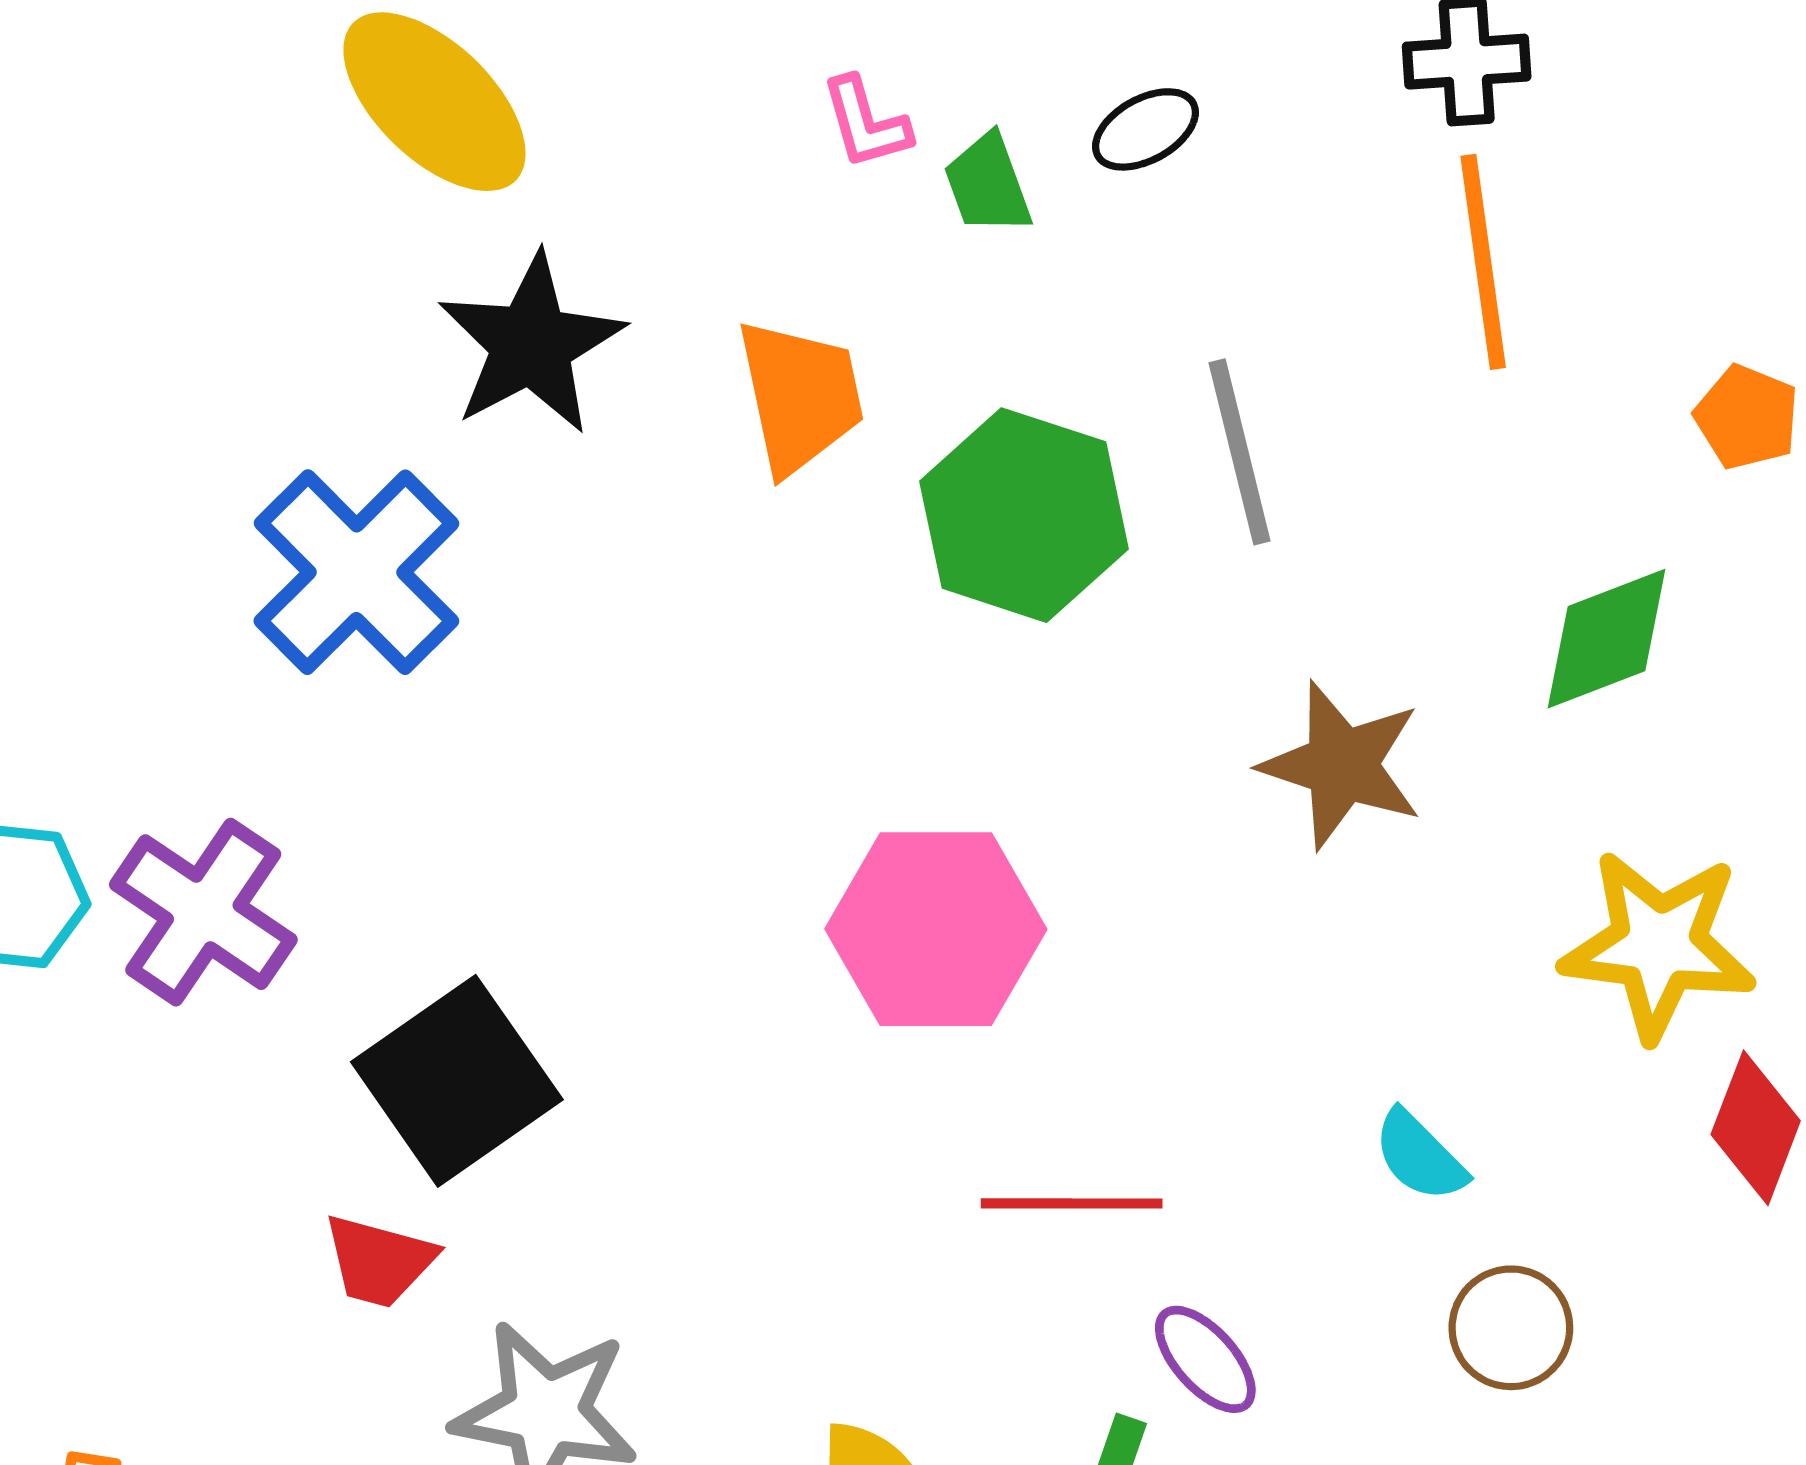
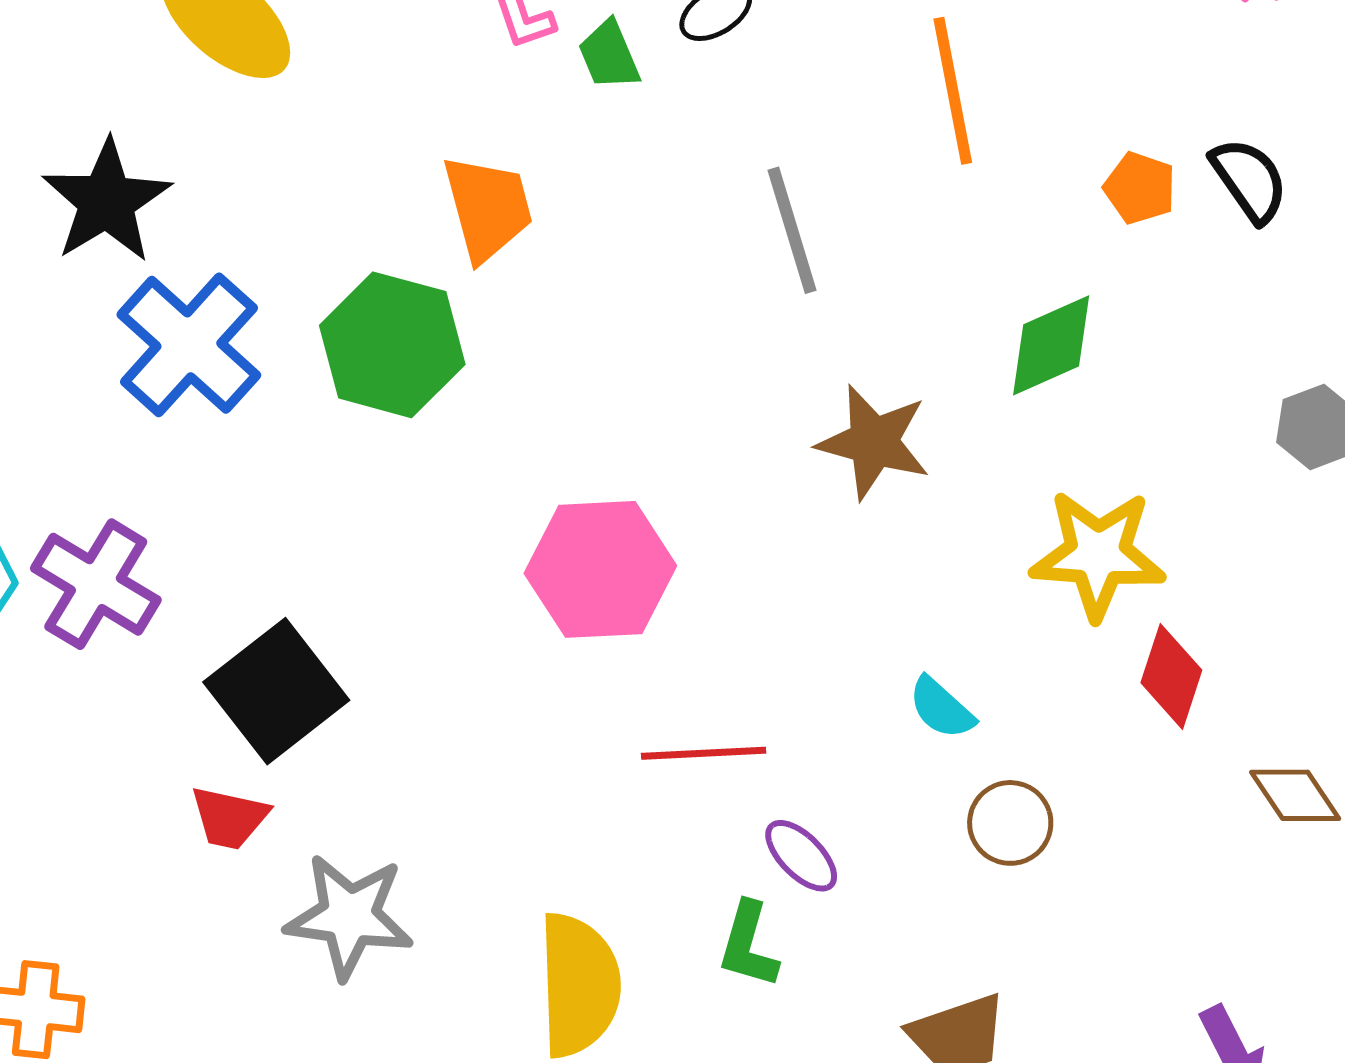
black star: (531, 344) -> (107, 201), moved
green hexagon: (1024, 515) -> (392, 345), moved

